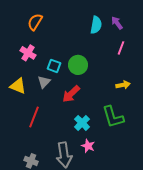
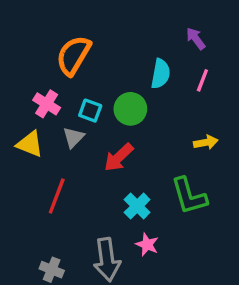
orange semicircle: (35, 22) -> (73, 55), moved, size x1.4
cyan semicircle: (96, 25) -> (161, 74), moved
pink cross: (28, 53) -> (47, 104), moved

